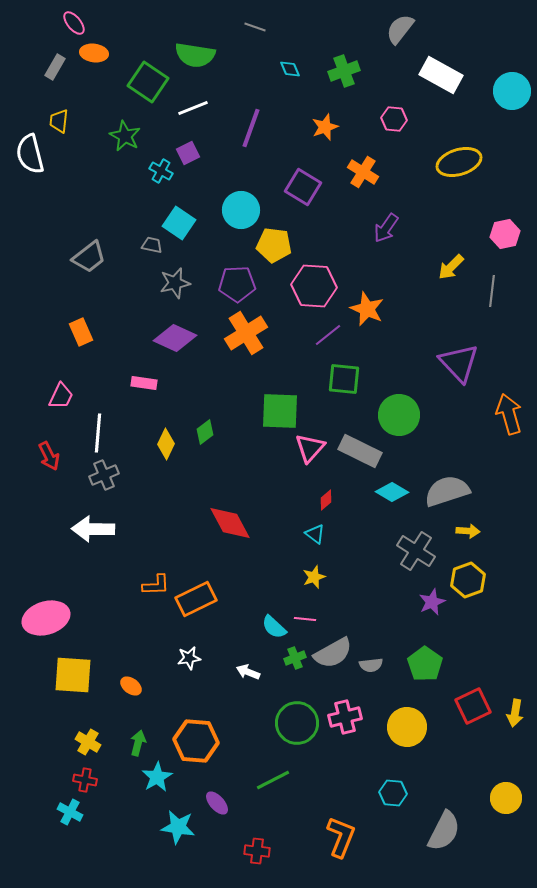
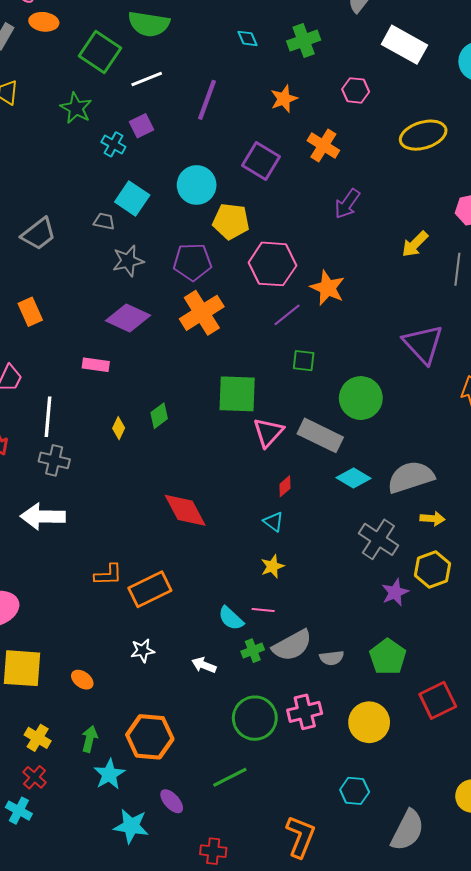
green square: (344, 379) -> (304, 361), size x0.7
yellow diamond: (166, 444) -> (119, 428), size x0.7
gray cross: (104, 475) -> (54, 460), turned 36
red cross: (85, 780) -> (34, 777), turned 30

